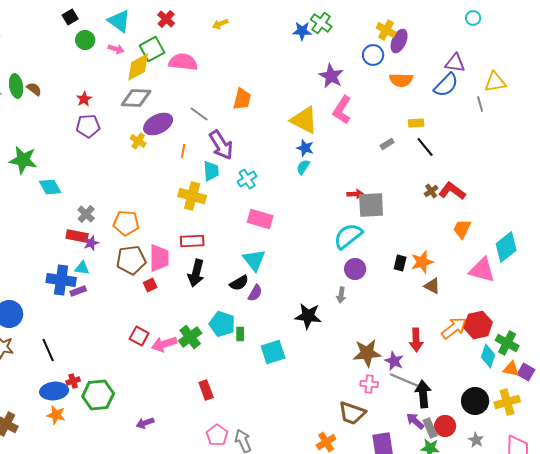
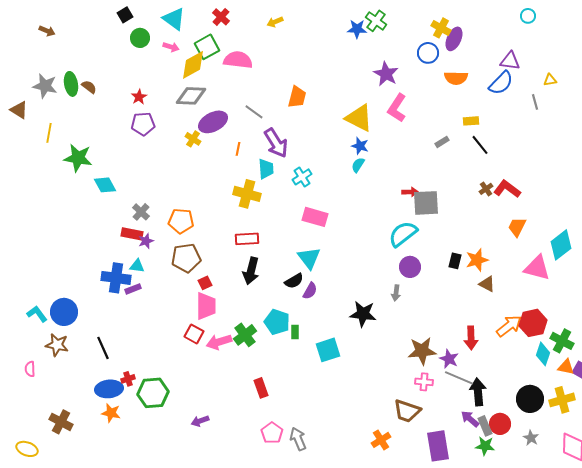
yellow triangle: (495, 82) -> (550, 80), size x0.6
pink trapezoid: (159, 258) -> (206, 306), moved

